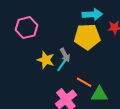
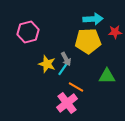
orange line: (84, 82) -> (76, 87), moved
green triangle: (99, 94) -> (107, 76), moved

